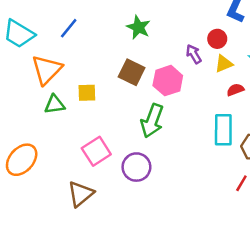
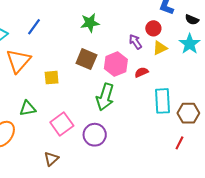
green star: (138, 27) -> (90, 23), turned -30
red semicircle: (235, 90) -> (141, 72), moved
green triangle: (55, 104) -> (28, 108), moved
brown triangle: (81, 194) -> (51, 159), size x0.7

